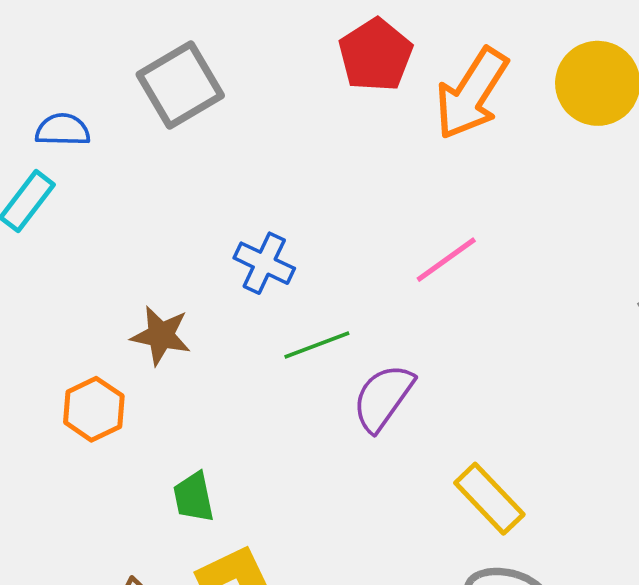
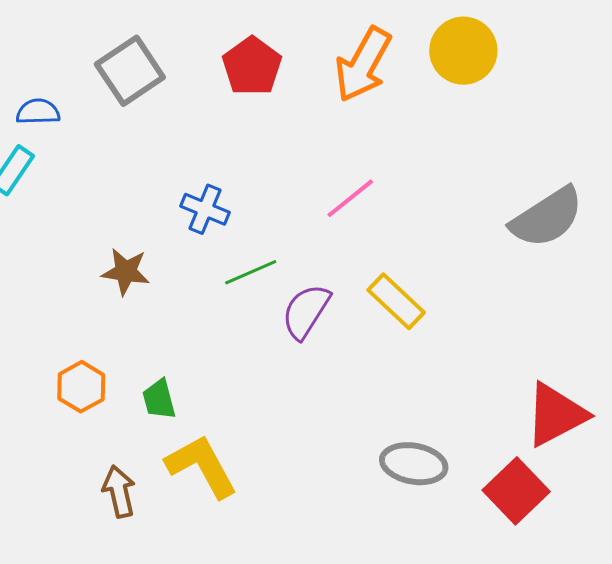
red pentagon: (376, 55) -> (252, 66), moved
orange hexagon: (94, 409) -> (81, 387), moved
yellow rectangle: (489, 499) -> (396, 301), moved

